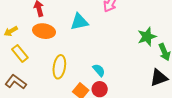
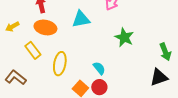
green star: (147, 37) -> (124, 37), moved, turned -30
yellow rectangle: (20, 53) -> (33, 50), moved

